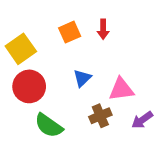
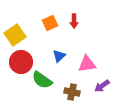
brown cross: (100, 116) -> (72, 92), moved, turned 35
green semicircle: (49, 126) -> (42, 80), moved

